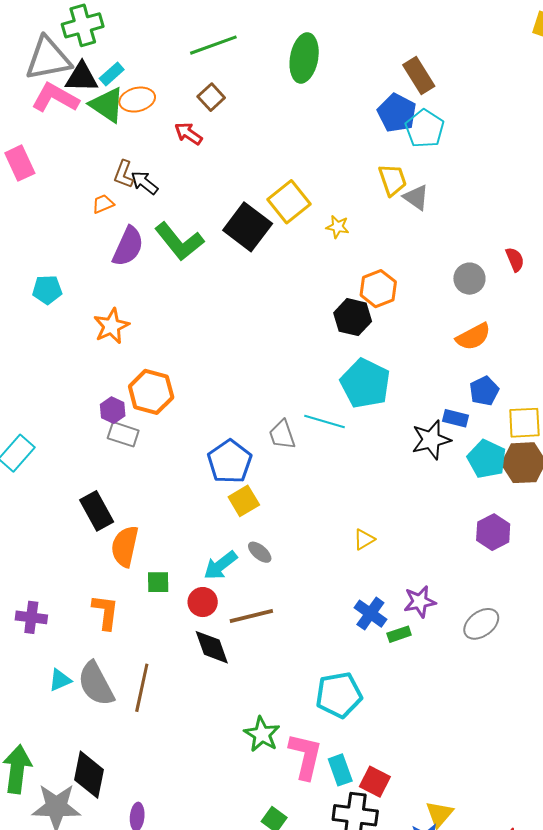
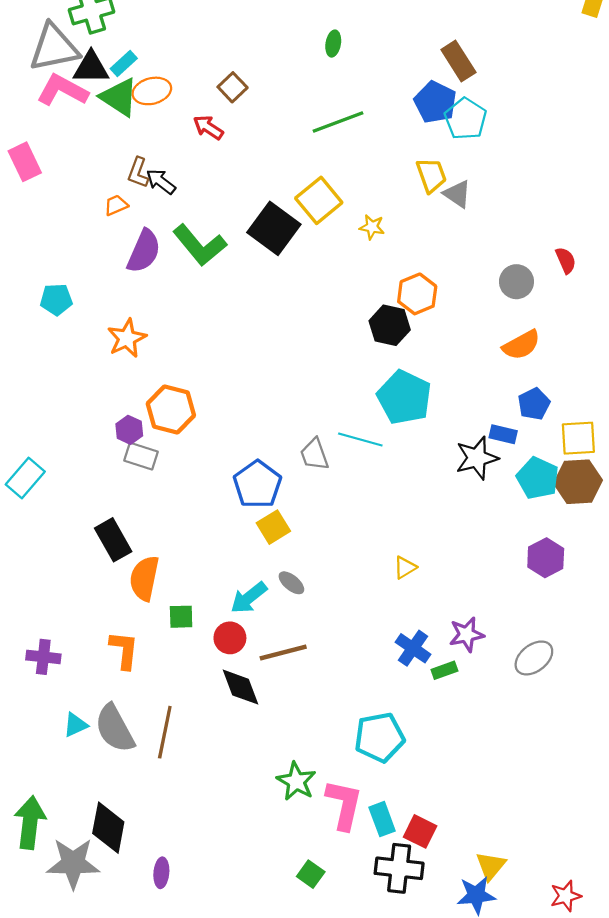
green line: (213, 45) -> (338, 122), moved
green ellipse: (304, 58) -> (333, 44), size x0.5

